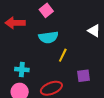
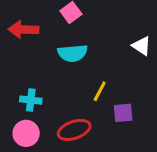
yellow line: (63, 55) -> (100, 91), moved

